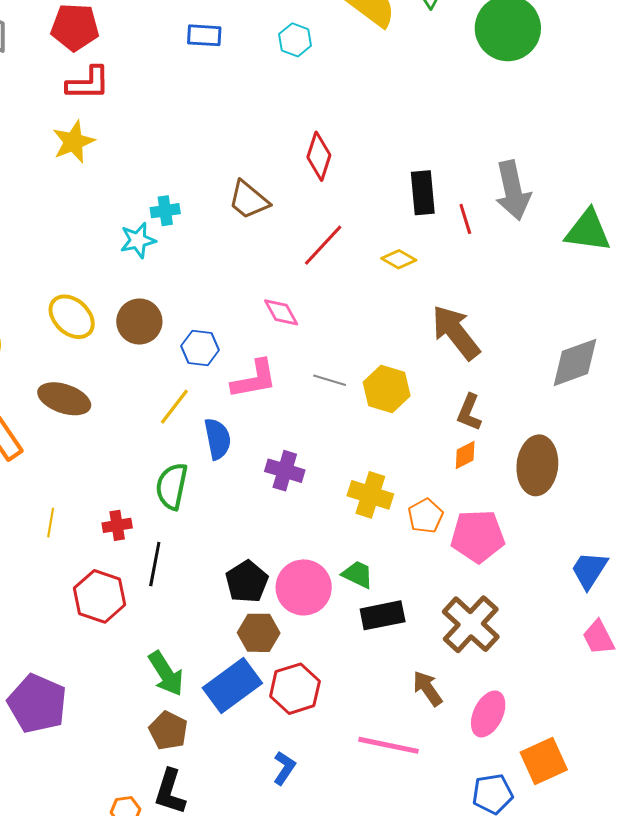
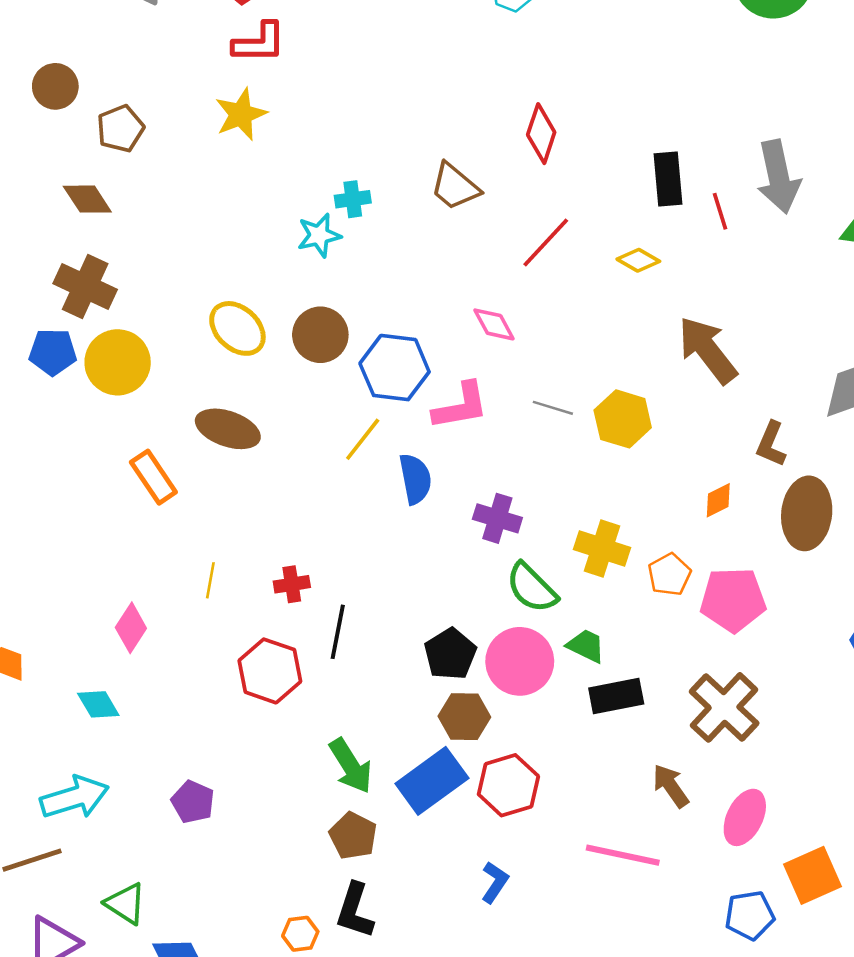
blue hexagon: (200, 348) -> (395, 368), size x1.5
brown L-shape: (469, 412) -> (771, 444), moved
green semicircle: (172, 486) -> (532, 588), moved, turned -57
purple pentagon: (37, 704) -> (193, 802), size x0.6

